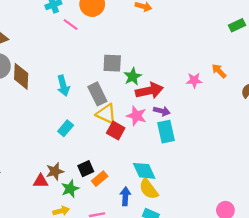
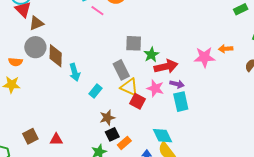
orange arrow: (219, 71) -> (226, 49), turned -48
pink star: (194, 80) -> (204, 57), size x1.5
cyan arrow: (63, 86) -> (75, 72), moved
cyan rectangle: (66, 128) -> (95, 91), moved
brown star: (55, 171) -> (107, 118), moved
red triangle: (41, 181) -> (56, 139), moved

